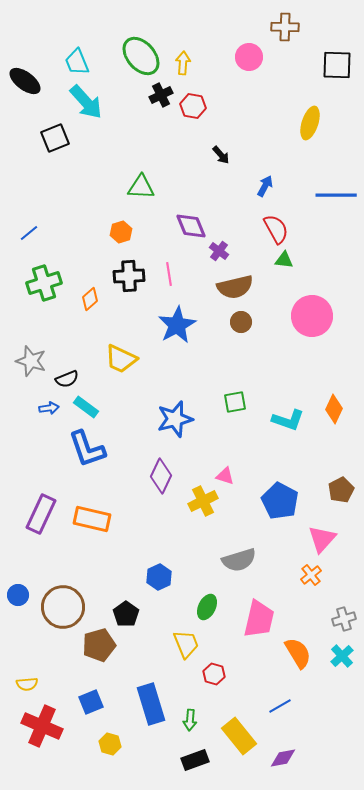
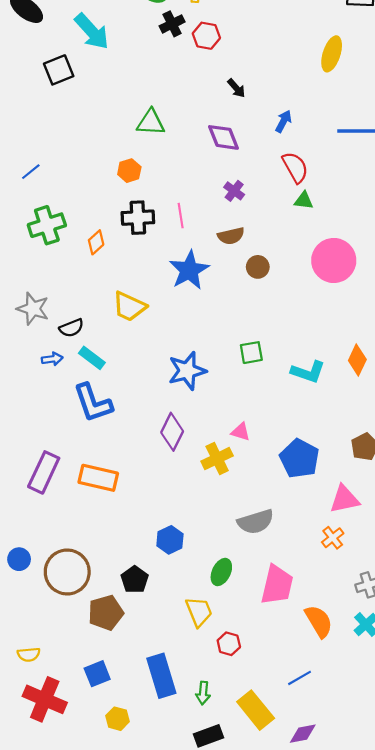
purple diamond: (191, 226) -> (223, 137), moved
brown semicircle: (235, 287) -> (231, 236), moved, size x0.7
pink triangle: (322, 539) -> (344, 499), turned 36

